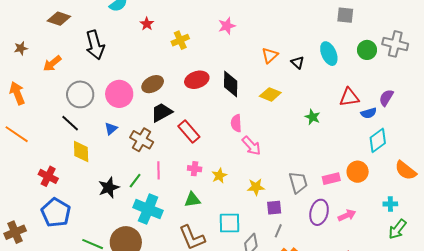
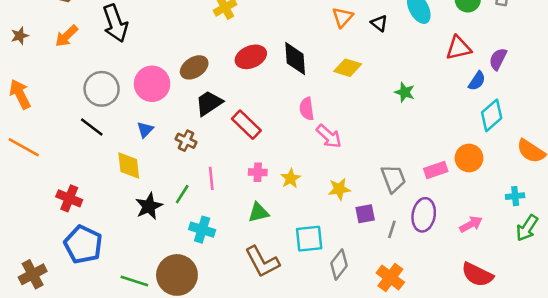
orange arrow: (52, 63) -> (66, 36), moved
red triangle: (349, 97) -> (458, 48), moved
blue semicircle: (369, 113) -> (477, 81), turned -35
brown cross: (142, 140) -> (186, 141), size x0.7
yellow diamond: (81, 152) -> (129, 166), moved
cyan cross: (148, 209) -> (202, 230), size x0.7
pink arrow: (347, 215) -> (471, 224), moved
gray line: (278, 231) -> (392, 229), moved

